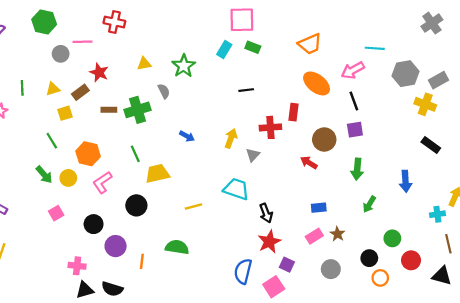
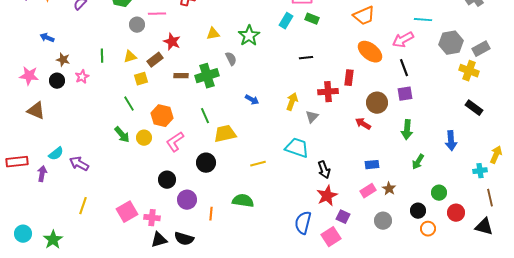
pink square: (56, 213) -> (127, 212), moved, size x1.5

